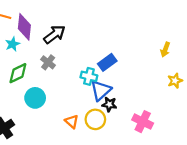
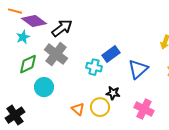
purple diamond: (24, 27) -> (34, 21), turned -60
gray cross: (48, 62) -> (56, 54), size x1.6
blue triangle: (101, 90) -> (138, 69), moved

